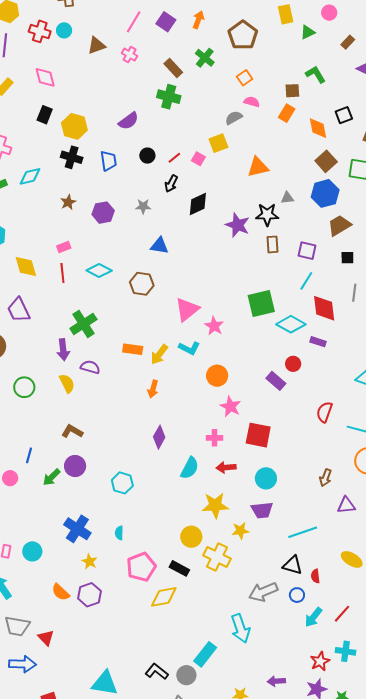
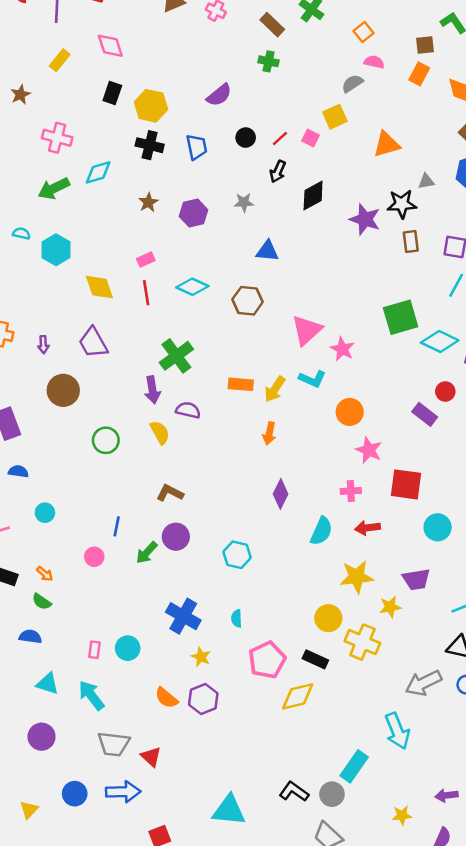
green cross: (169, 97) -> (269, 61), size x0.7
cyan circle: (266, 478) -> (438, 527), moved

